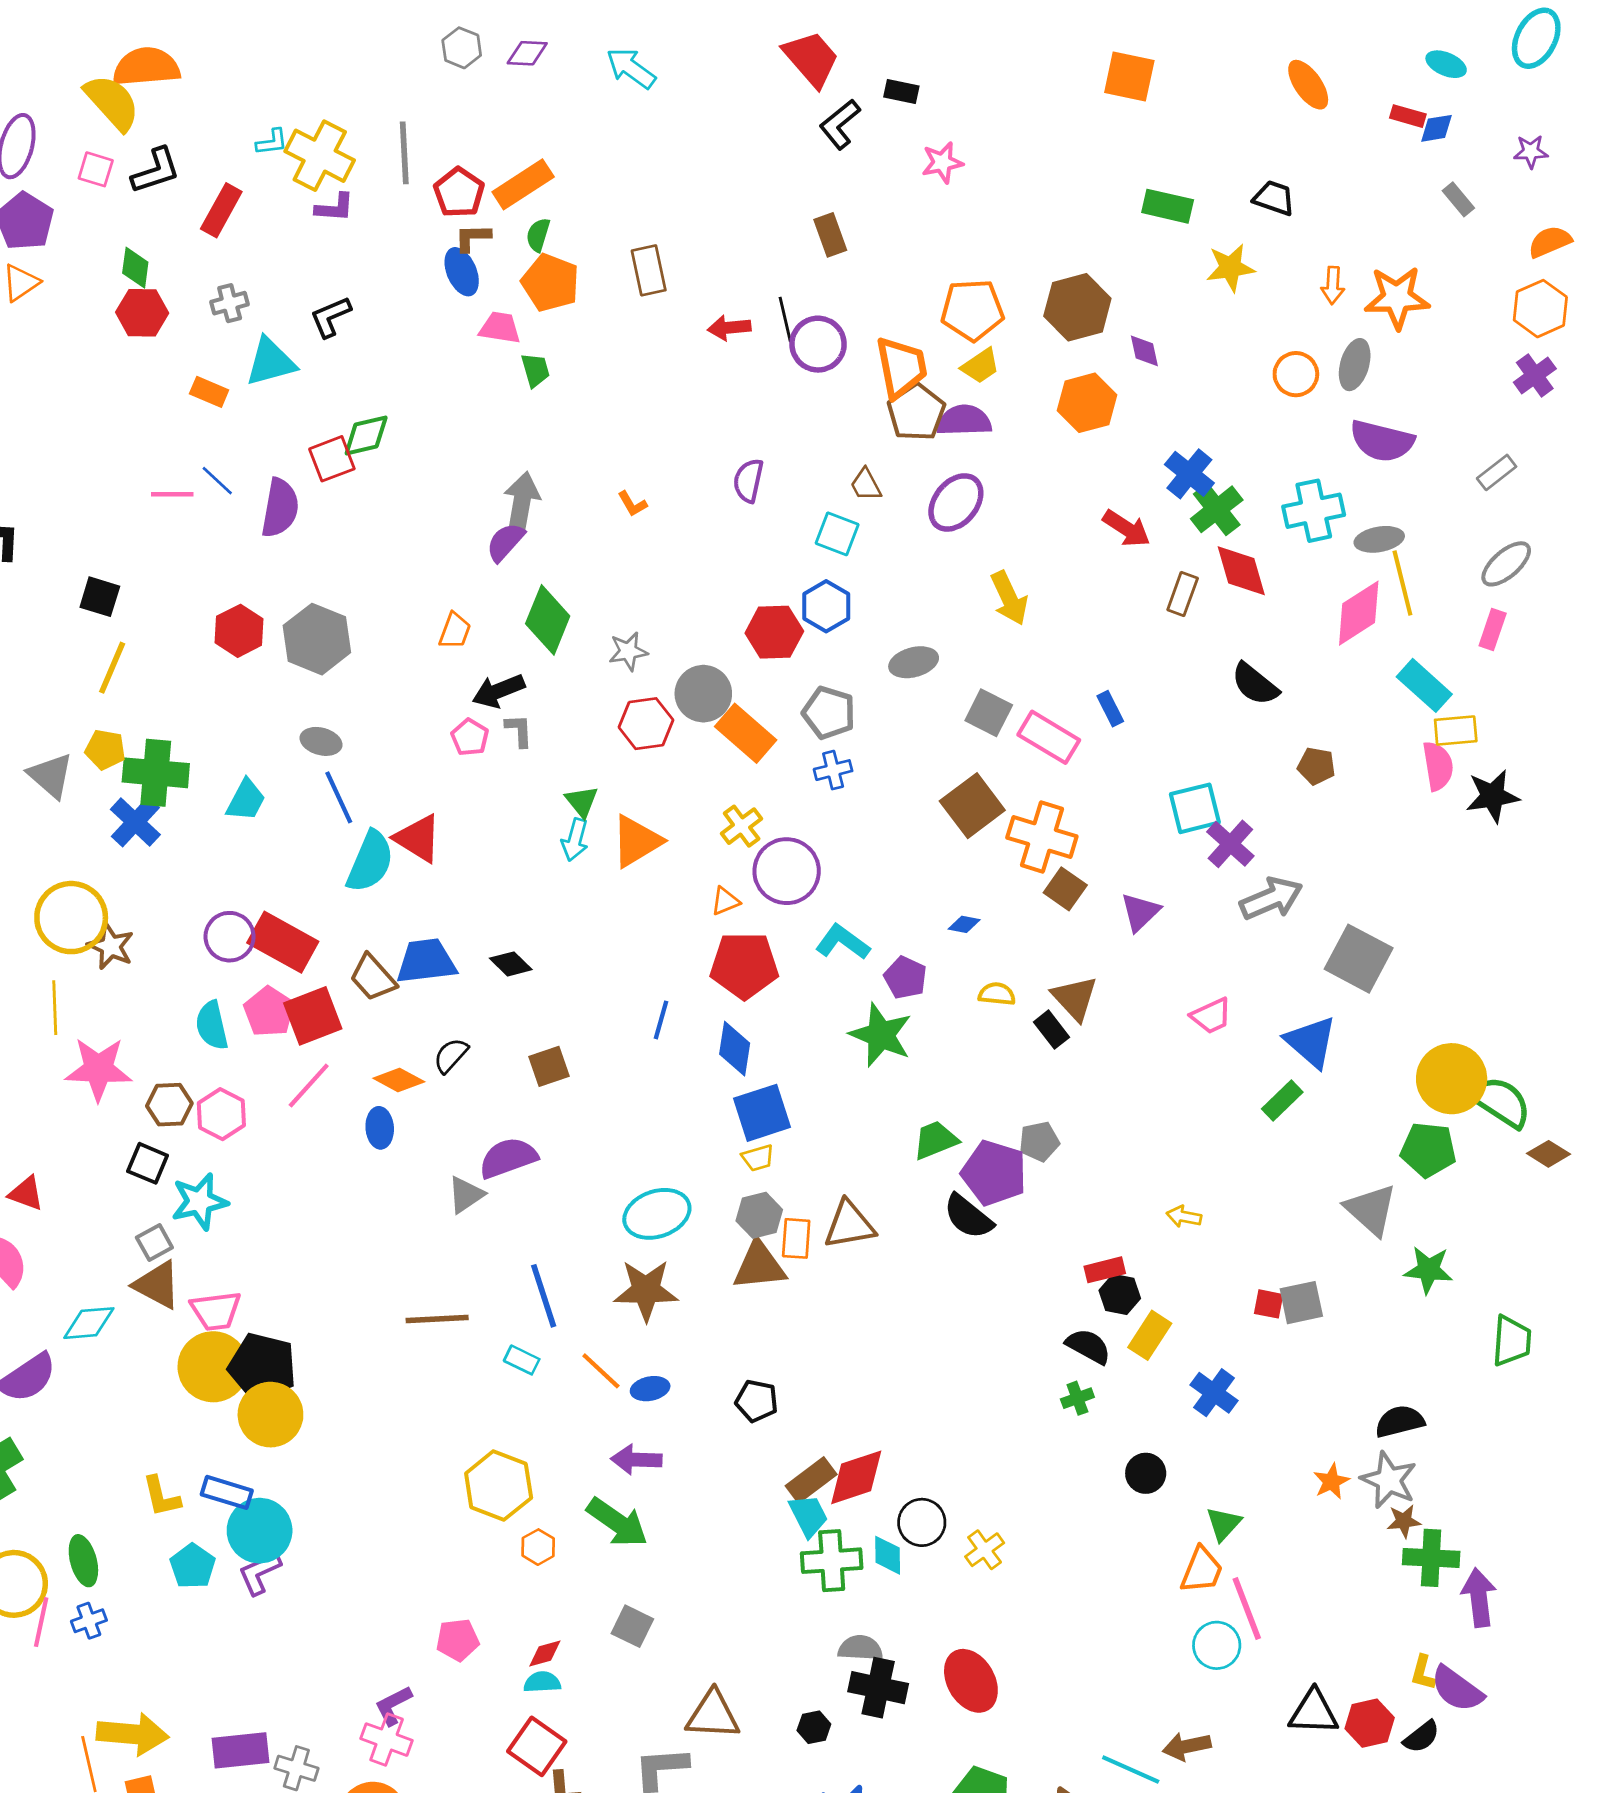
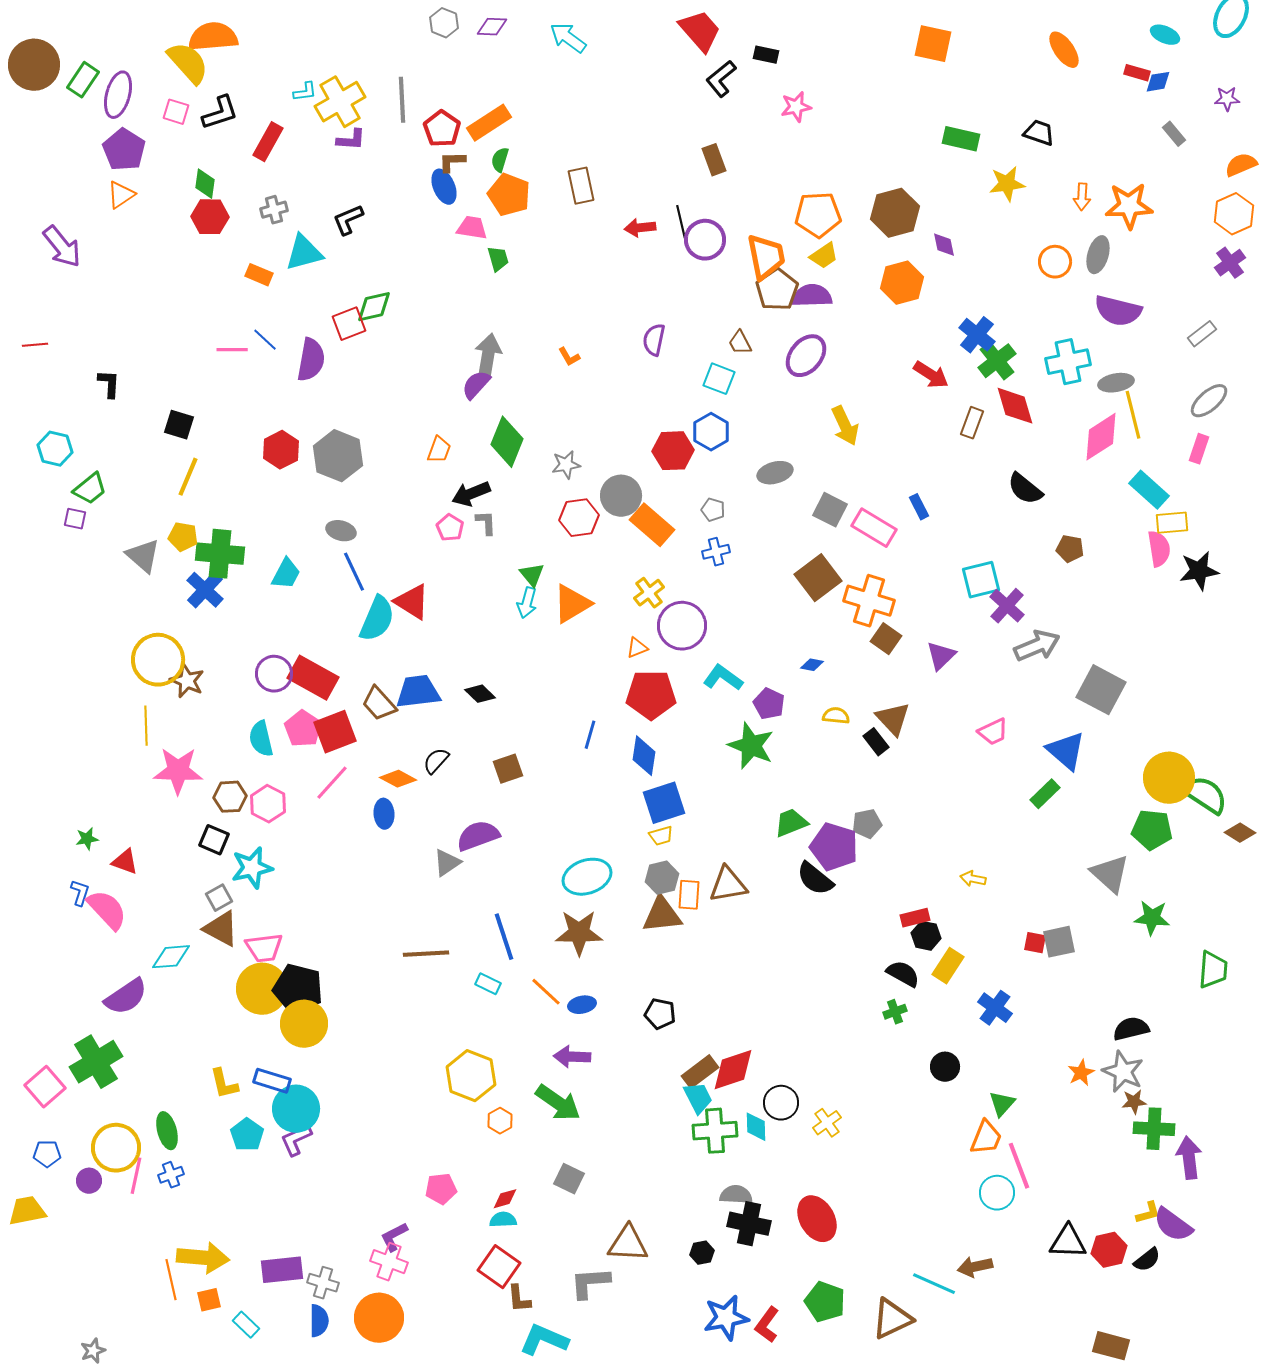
yellow cross: (320, 156) -> (340, 102), turned 33
gray pentagon: (829, 713) -> (713, 510), size x0.6
yellow L-shape: (1423, 1673) -> (1148, 1213), turned -120

